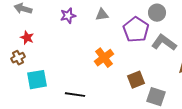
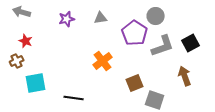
gray L-shape: (164, 43) -> (163, 46), turned 125

